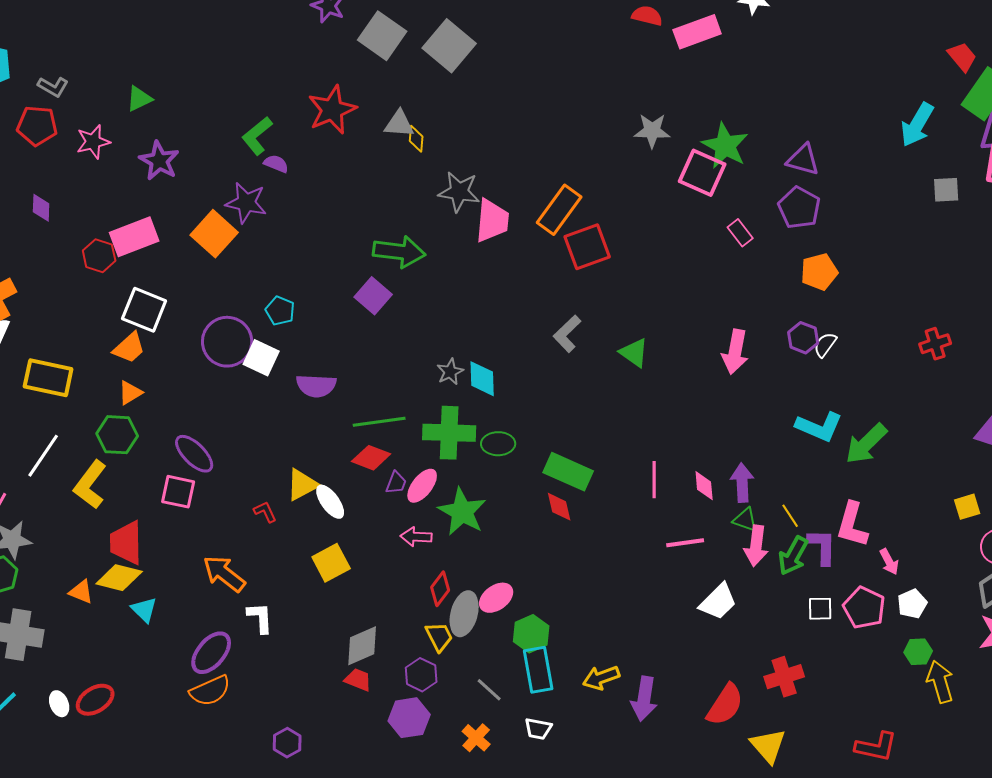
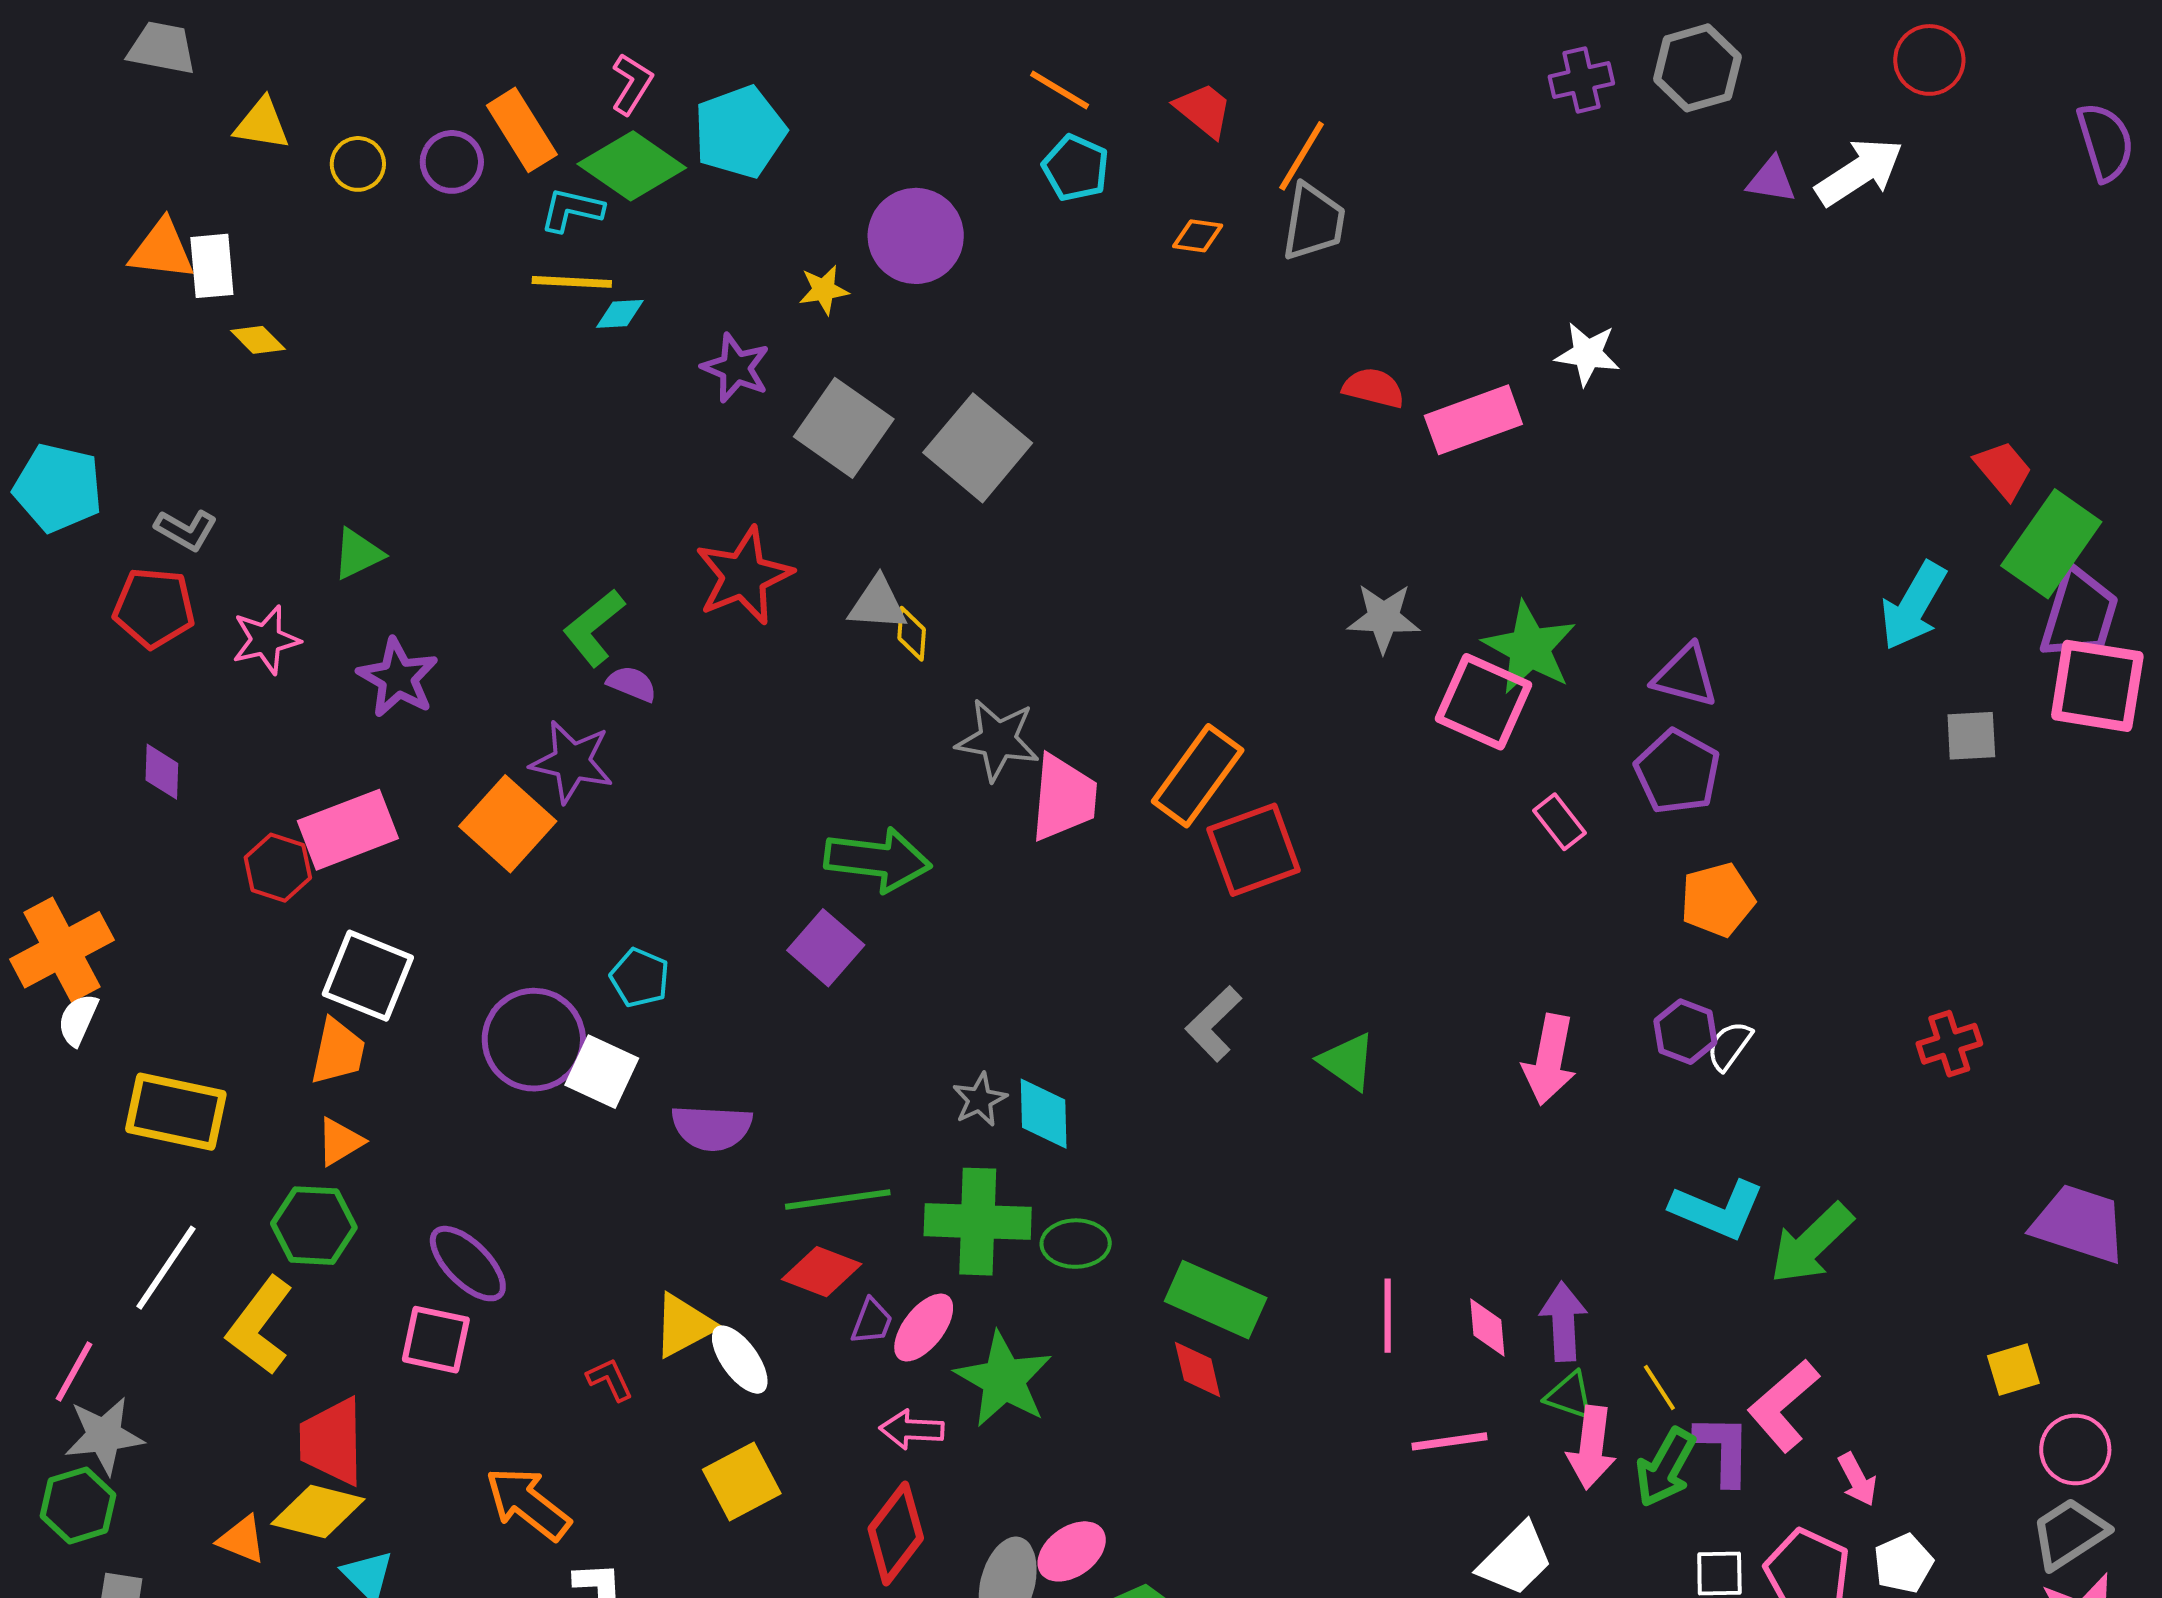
orange trapezoid: (129, 348) -> (338, 1052), turned -36
pink L-shape: (852, 525) -> (1783, 1406), turned 33
red diamond: (440, 589) -> (896, 1533), moved, size x1.4

